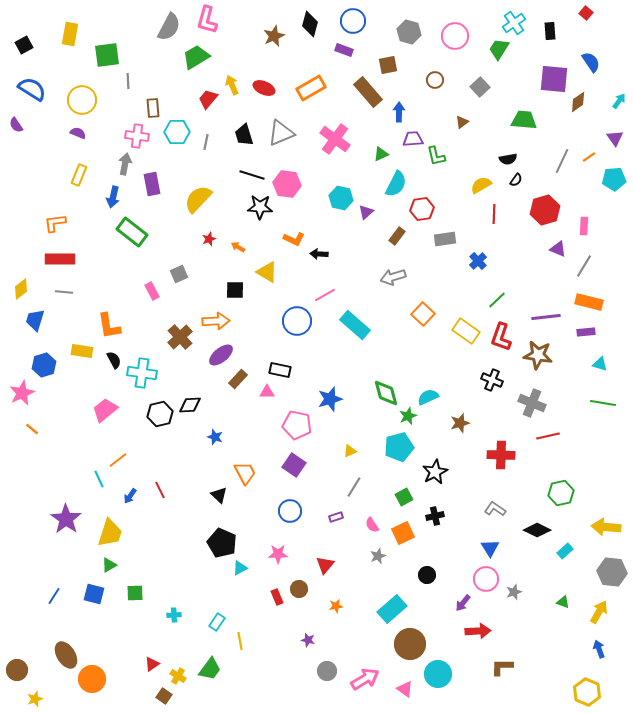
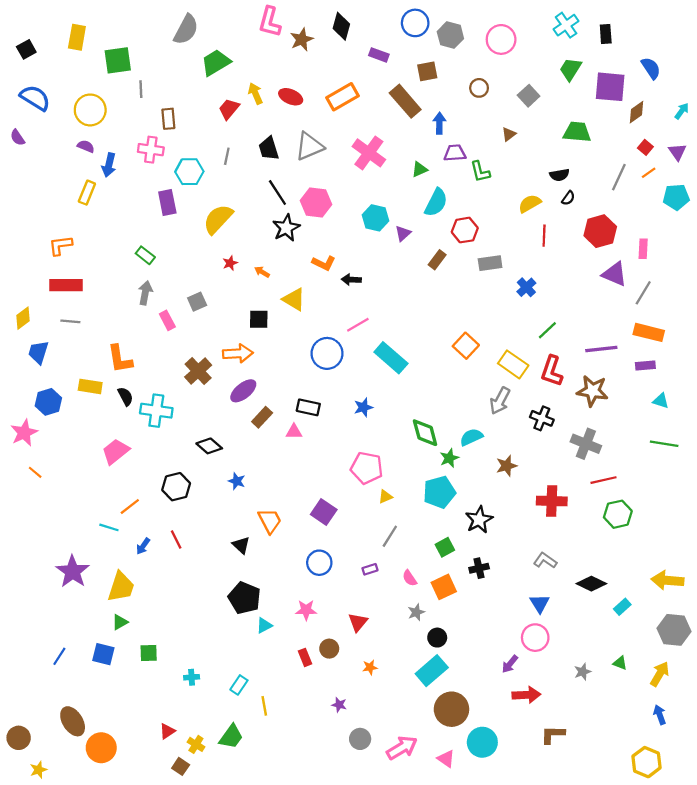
red square: (586, 13) -> (645, 147), moved
pink L-shape: (207, 20) -> (270, 22), moved
blue circle: (353, 21) -> (415, 23), moved
green trapezoid: (499, 49) -> (570, 69), moved
cyan hexagon: (177, 132) -> (189, 172), moved
gray arrow: (125, 164) -> (145, 293), moved
black line: (252, 175) -> (277, 193), turned 40
blue arrow: (113, 197) -> (109, 165), moved
black star: (260, 207) -> (286, 228), turned -30
green rectangle: (132, 232) -> (145, 255), size x0.6
purple triangle: (558, 249) -> (615, 274), size x1.4
gray arrow: (393, 277) -> (500, 401), moved, turned -45
blue star: (330, 399) -> (363, 407), moved, size x0.7
black diamond: (190, 405) -> (209, 446), turned 45
black hexagon: (160, 414) -> (176, 487), moved
pink pentagon: (297, 425) -> (367, 468), moved
cyan line: (99, 479) -> (109, 527), turned -48
green hexagon: (561, 493) -> (618, 514), moved
black circle: (427, 575) -> (437, 638), moved
gray star: (514, 592) -> (583, 672), moved

